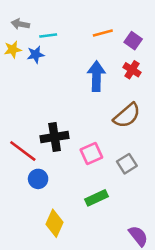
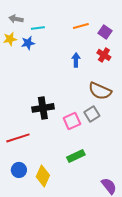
blue arrow: (96, 76) -> (76, 60), size x0.6
brown semicircle: (127, 115) -> (100, 91), turned 65
red line: (23, 151) -> (18, 138), moved, turned -55
gray square: (127, 164) -> (92, 114), moved
blue circle: (38, 179) -> (19, 170), moved

